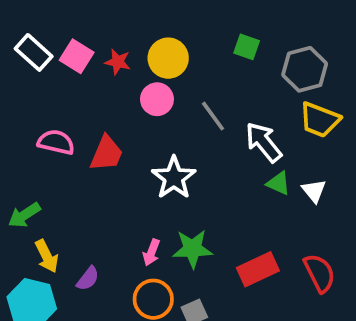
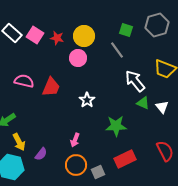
gray hexagon: (305, 69) -> (157, 25), moved
gray line: (213, 116) -> (117, 50), moved
white star: (174, 178) -> (87, 100), size x0.7
green star: (192, 249) -> (116, 126), moved
red rectangle: (258, 269) -> (125, 159), moved

